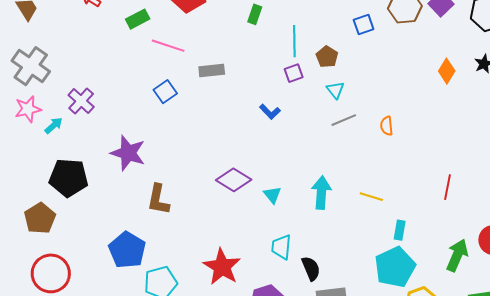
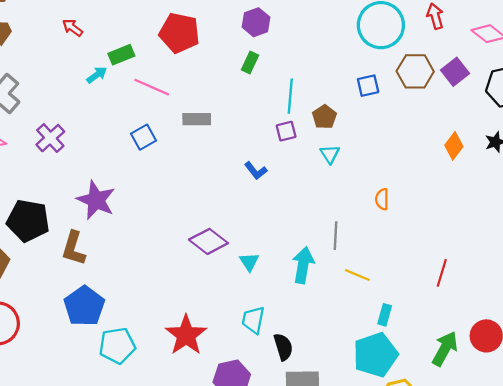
gray line: (344, 120) -> (335, 236), moved, turned -70
cyan arrow: (54, 126) -> (97, 75), moved
brown L-shape: (158, 200) -> (74, 248), moved

